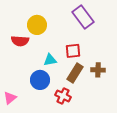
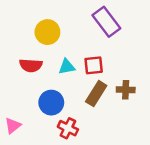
red semicircle: (20, 41) -> (31, 65), moved
cyan triangle: (50, 60) -> (67, 67), moved
red cross: (63, 96) -> (68, 128), moved

